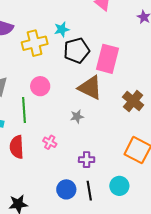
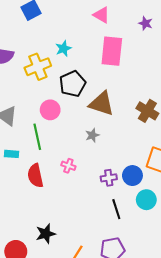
black pentagon: (77, 51) -> (73, 84), moved
pink rectangle: (107, 59) -> (112, 51), moved
blue circle: (66, 189) -> (132, 176), moved

